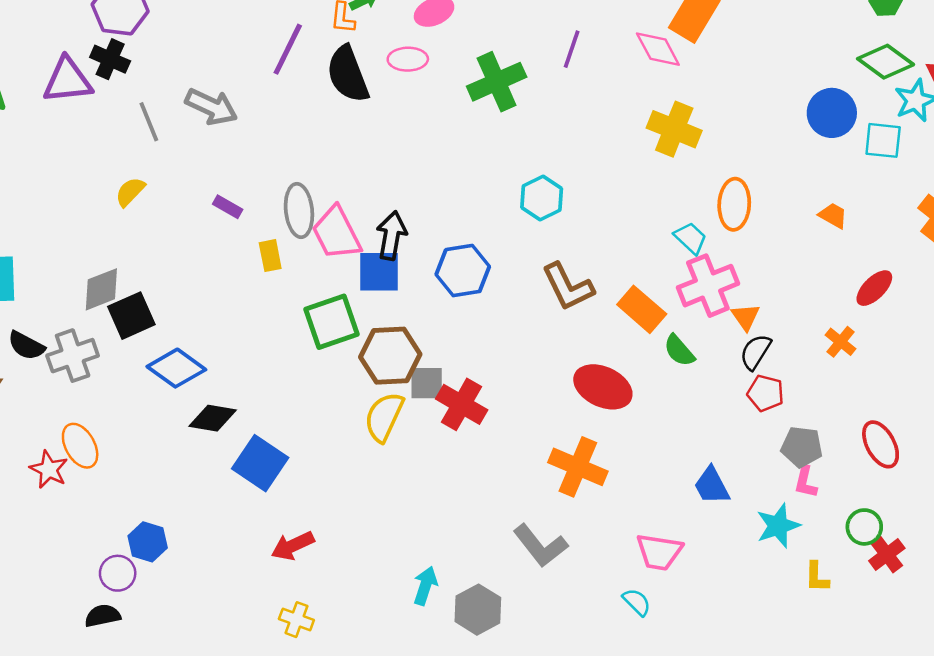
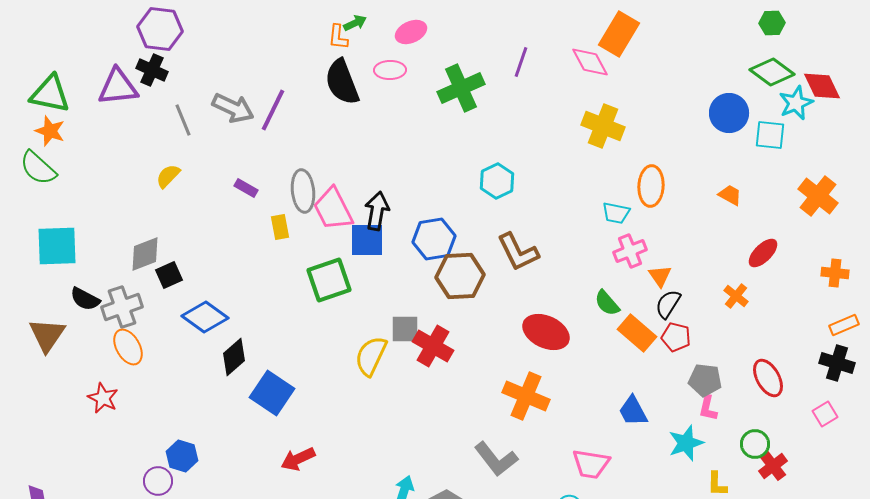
purple line: (288, 49) -> (273, 110), moved
cyan trapezoid: (690, 238) -> (616, 213), turned 148
pink cross: (708, 286) -> (630, 251), size x0.7
orange rectangle: (642, 309) -> (637, 333), moved
black square: (131, 316) -> (169, 275), size x0.7
brown hexagon: (390, 356) -> (460, 276), moved
black diamond: (213, 418) -> (234, 357), turned -51
orange ellipse: (80, 446) -> (128, 347), moved

